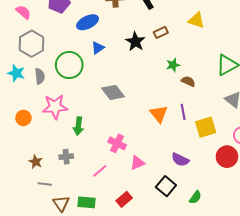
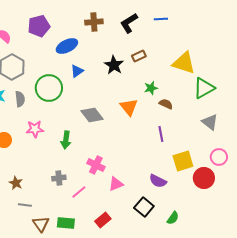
yellow triangle: (196, 20) -> (184, 63), moved, size x1.4
pink star: (55, 107) -> (35, 129), size x0.7
orange triangle: (159, 114) -> (129, 107), moved
green arrow: (78, 126) -> (66, 140), moved
yellow square: (206, 127) -> (183, 161), moved
gray cross: (66, 157) -> (59, 178), moved

